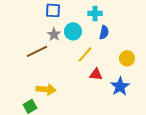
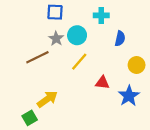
blue semicircle: (104, 32) -> (120, 39), moved
yellow line: (85, 54) -> (79, 62), moved
yellow arrow: (46, 89) -> (47, 99), turned -42

